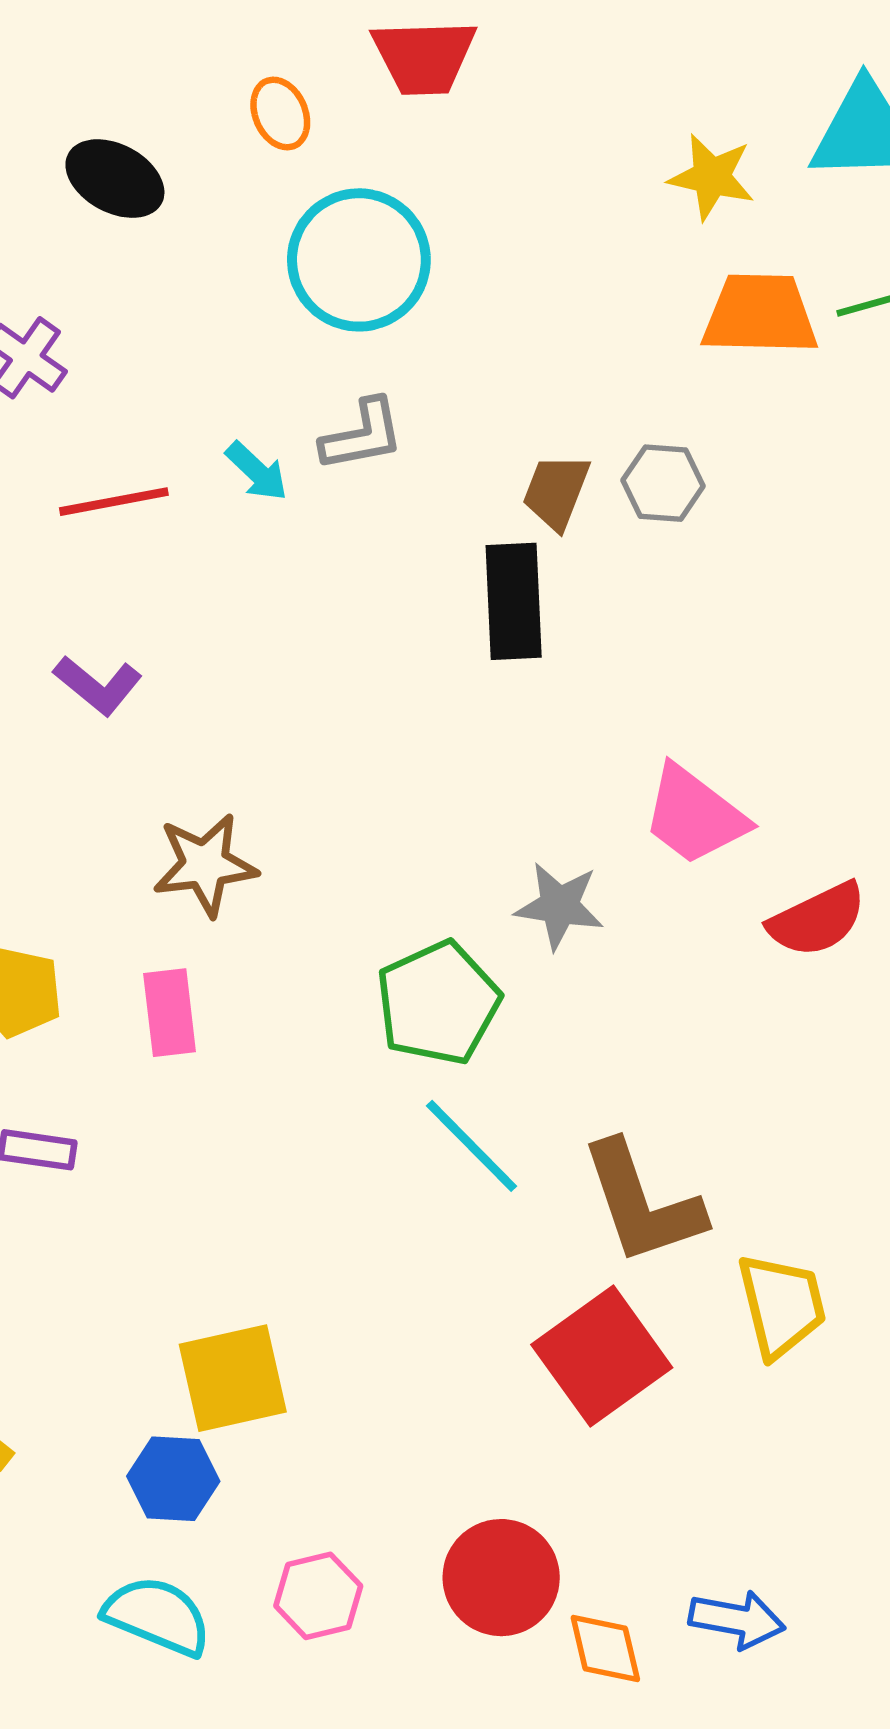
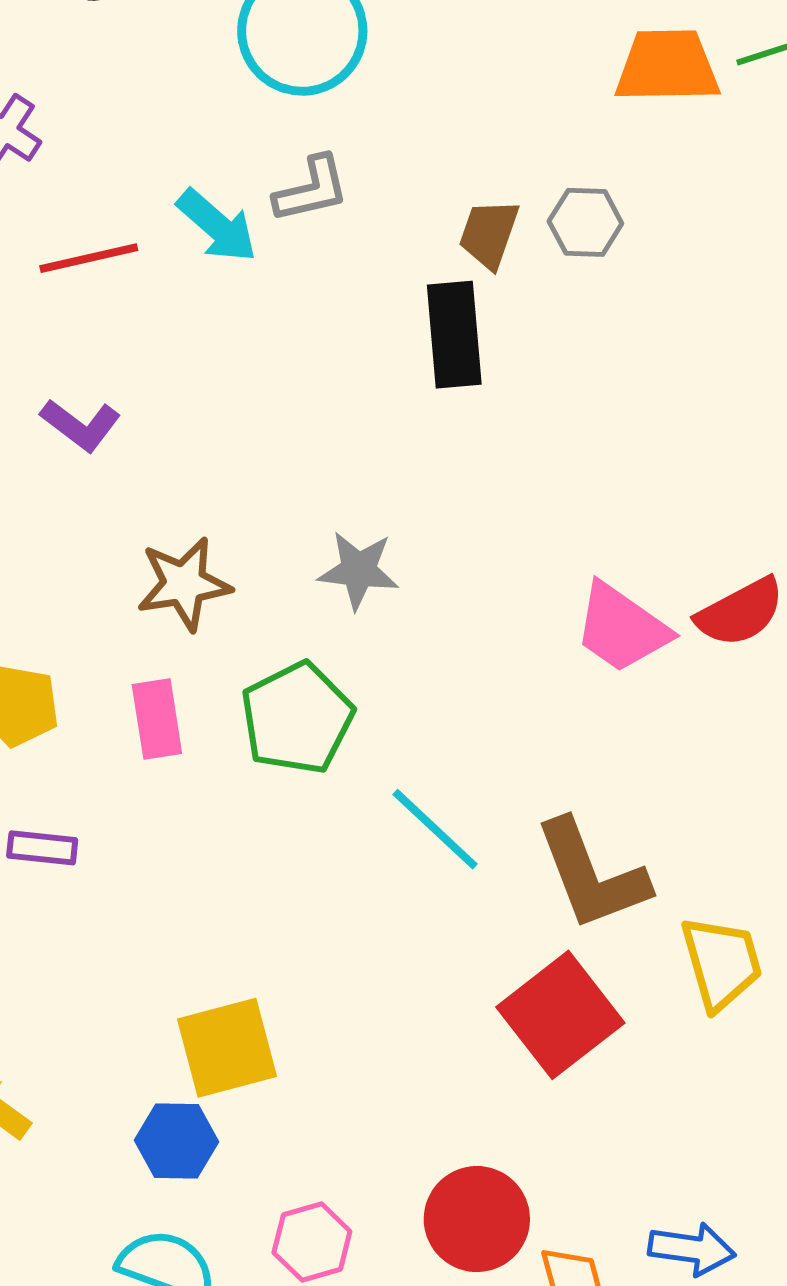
cyan arrow: (257, 471) -> (217, 226), size x1.4
pink trapezoid: (695, 815) -> (622, 628), moved
gray star: (559, 906) -> (359, 570), moved
green pentagon: (438, 1003) -> (297, 718), moved

